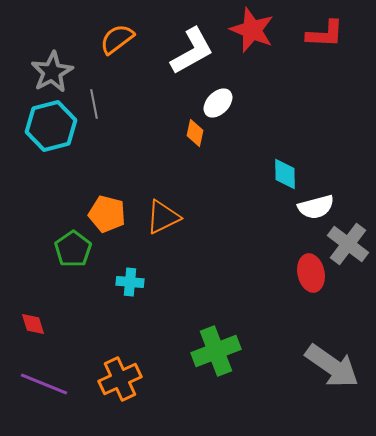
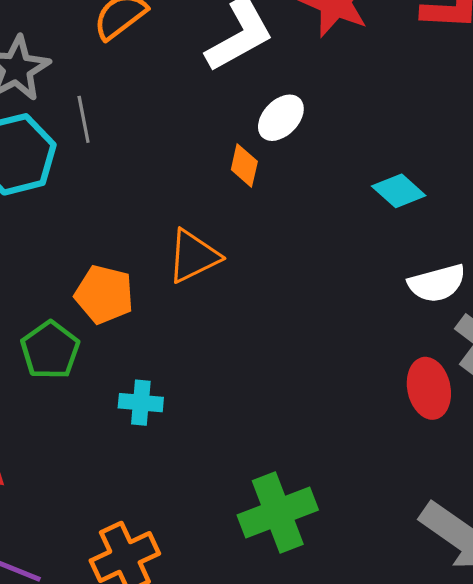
cyan diamond: (285, 174) -> (399, 191), moved, turned -48
orange triangle: (163, 217) -> (193, 256), moved

